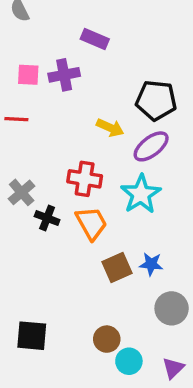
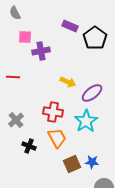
purple rectangle: (95, 39) -> (70, 26), moved
pink square: (28, 75) -> (25, 37), moved
black pentagon: (156, 100) -> (95, 38), moved, turned 30
black cross: (47, 218) -> (29, 146), moved

